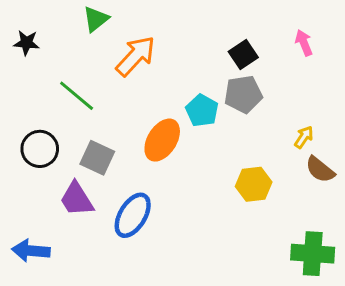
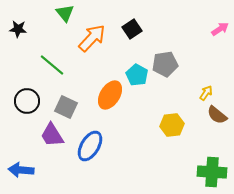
green triangle: (96, 19) -> (65, 13), turned -30
pink arrow: (304, 43) -> (220, 29), moved, turned 78
black square: (243, 54) -> (132, 29), moved

